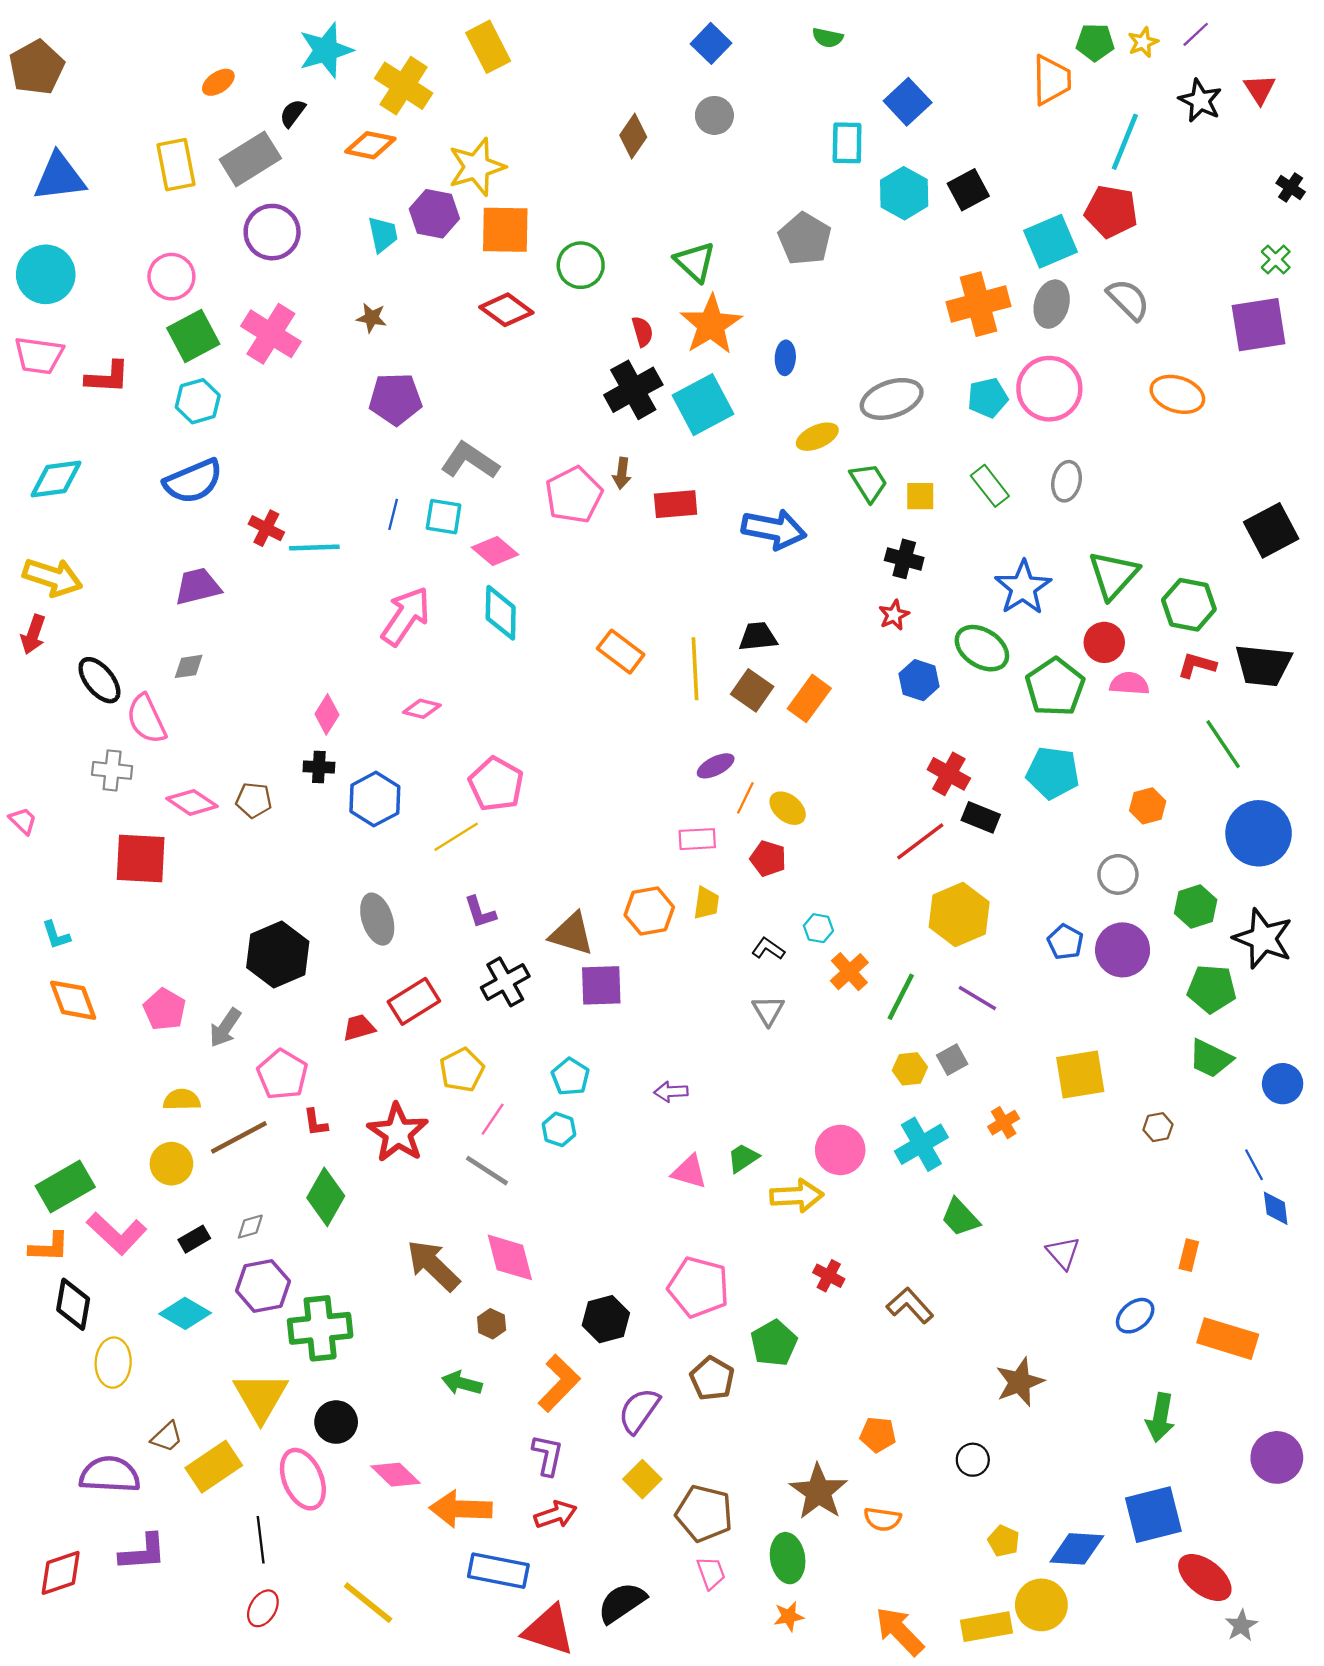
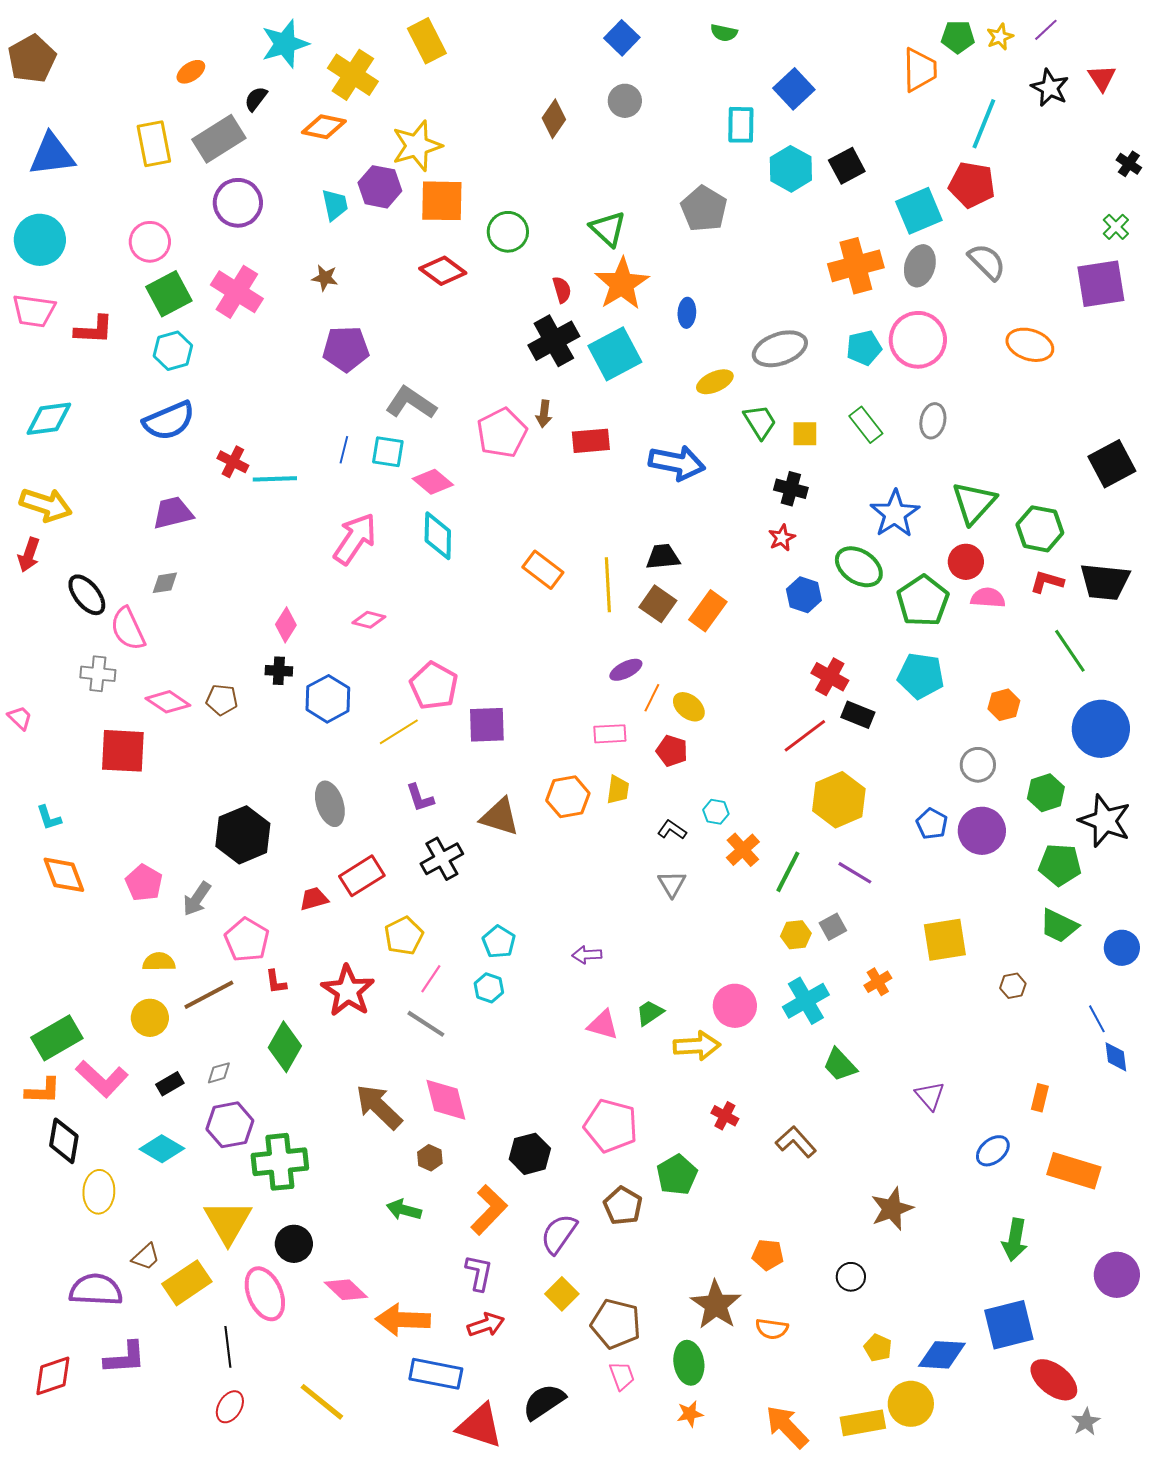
purple square: (601, 985) -> (487, 725), moved

